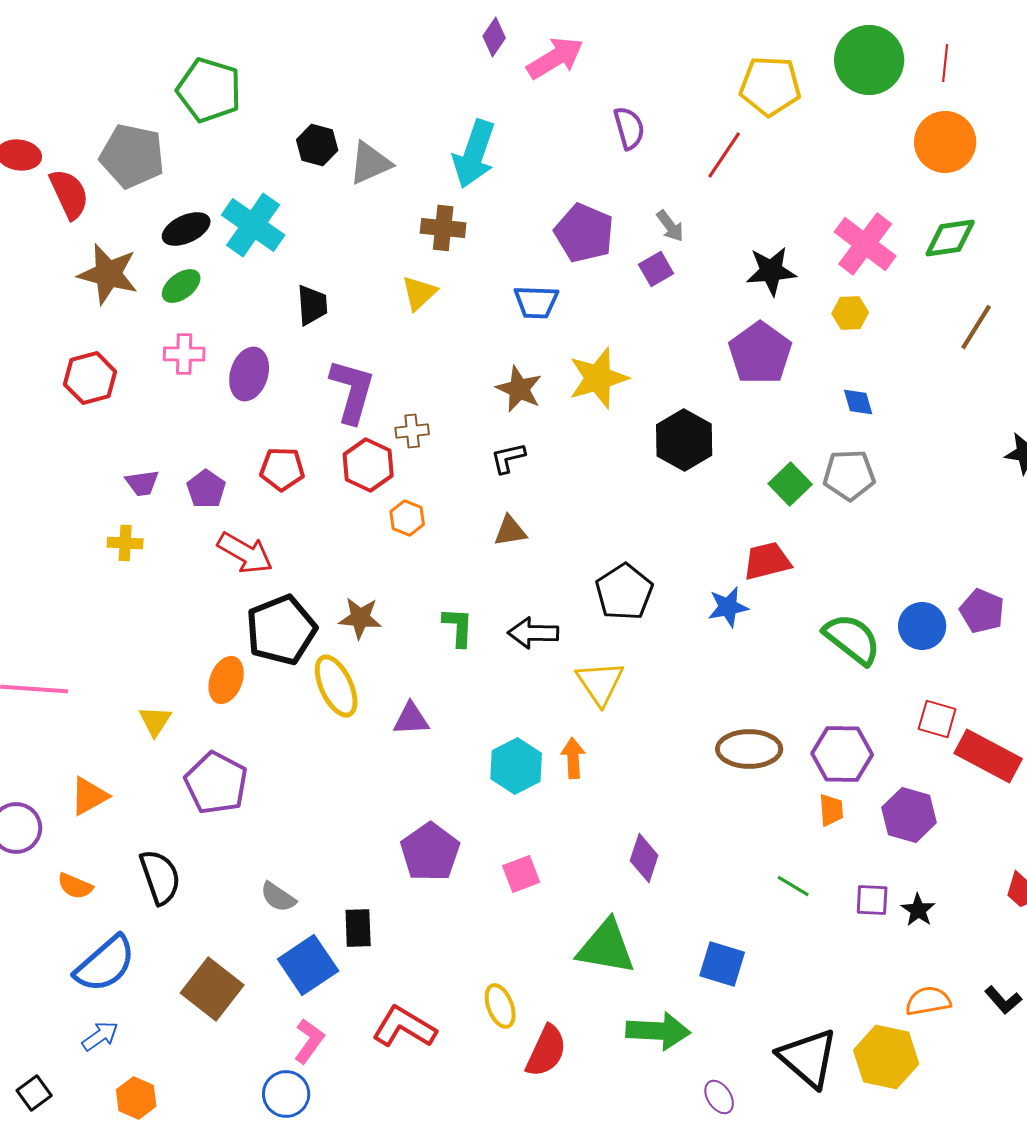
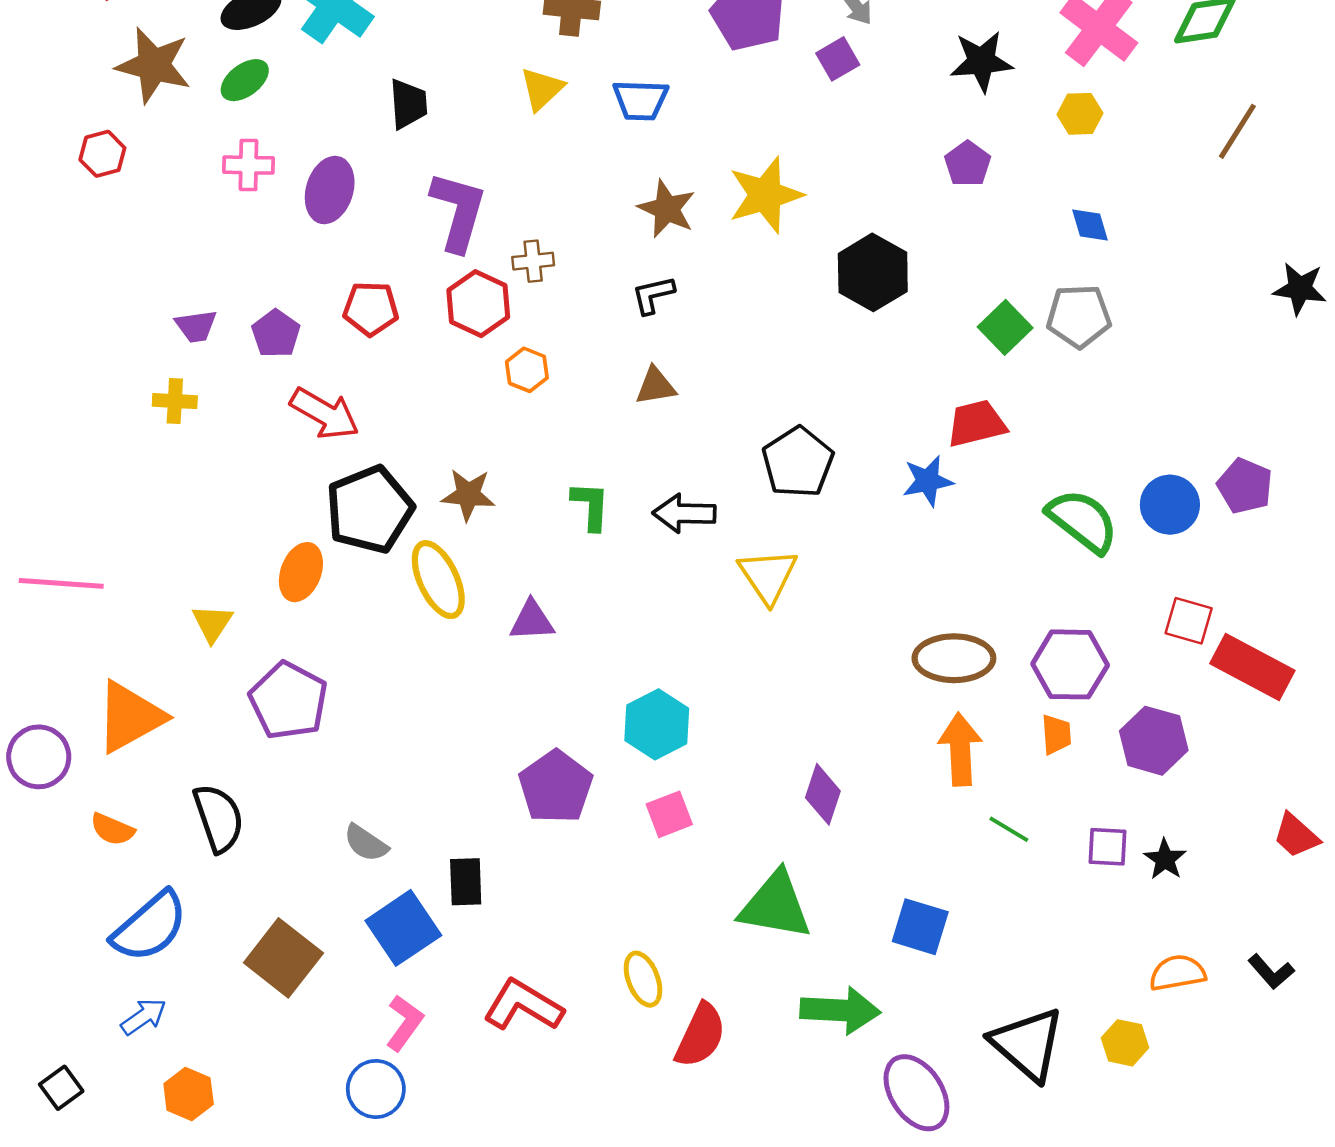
blue trapezoid: (536, 302) -> (641, 100), moved
purple pentagon: (760, 353) -> (968, 164), size x0.6
red hexagon: (90, 378) -> (102, 154), moved, size x0.7
orange arrow: (573, 758) -> (960, 749), moved, size x1.4
cyan hexagon: (516, 766) -> (657, 724), moved
orange triangle: (89, 796) -> (130, 717), size x1.5
yellow hexagon: (886, 1057) -> (1125, 1043), size x0.6
purple ellipse: (719, 1097) -> (916, 1093), size x1.8

